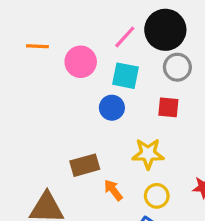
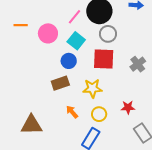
cyan square: (126, 76) -> (76, 41), turned 30
red square: (168, 107) -> (104, 59), size x1.6
brown rectangle: (85, 165) -> (60, 83), moved

